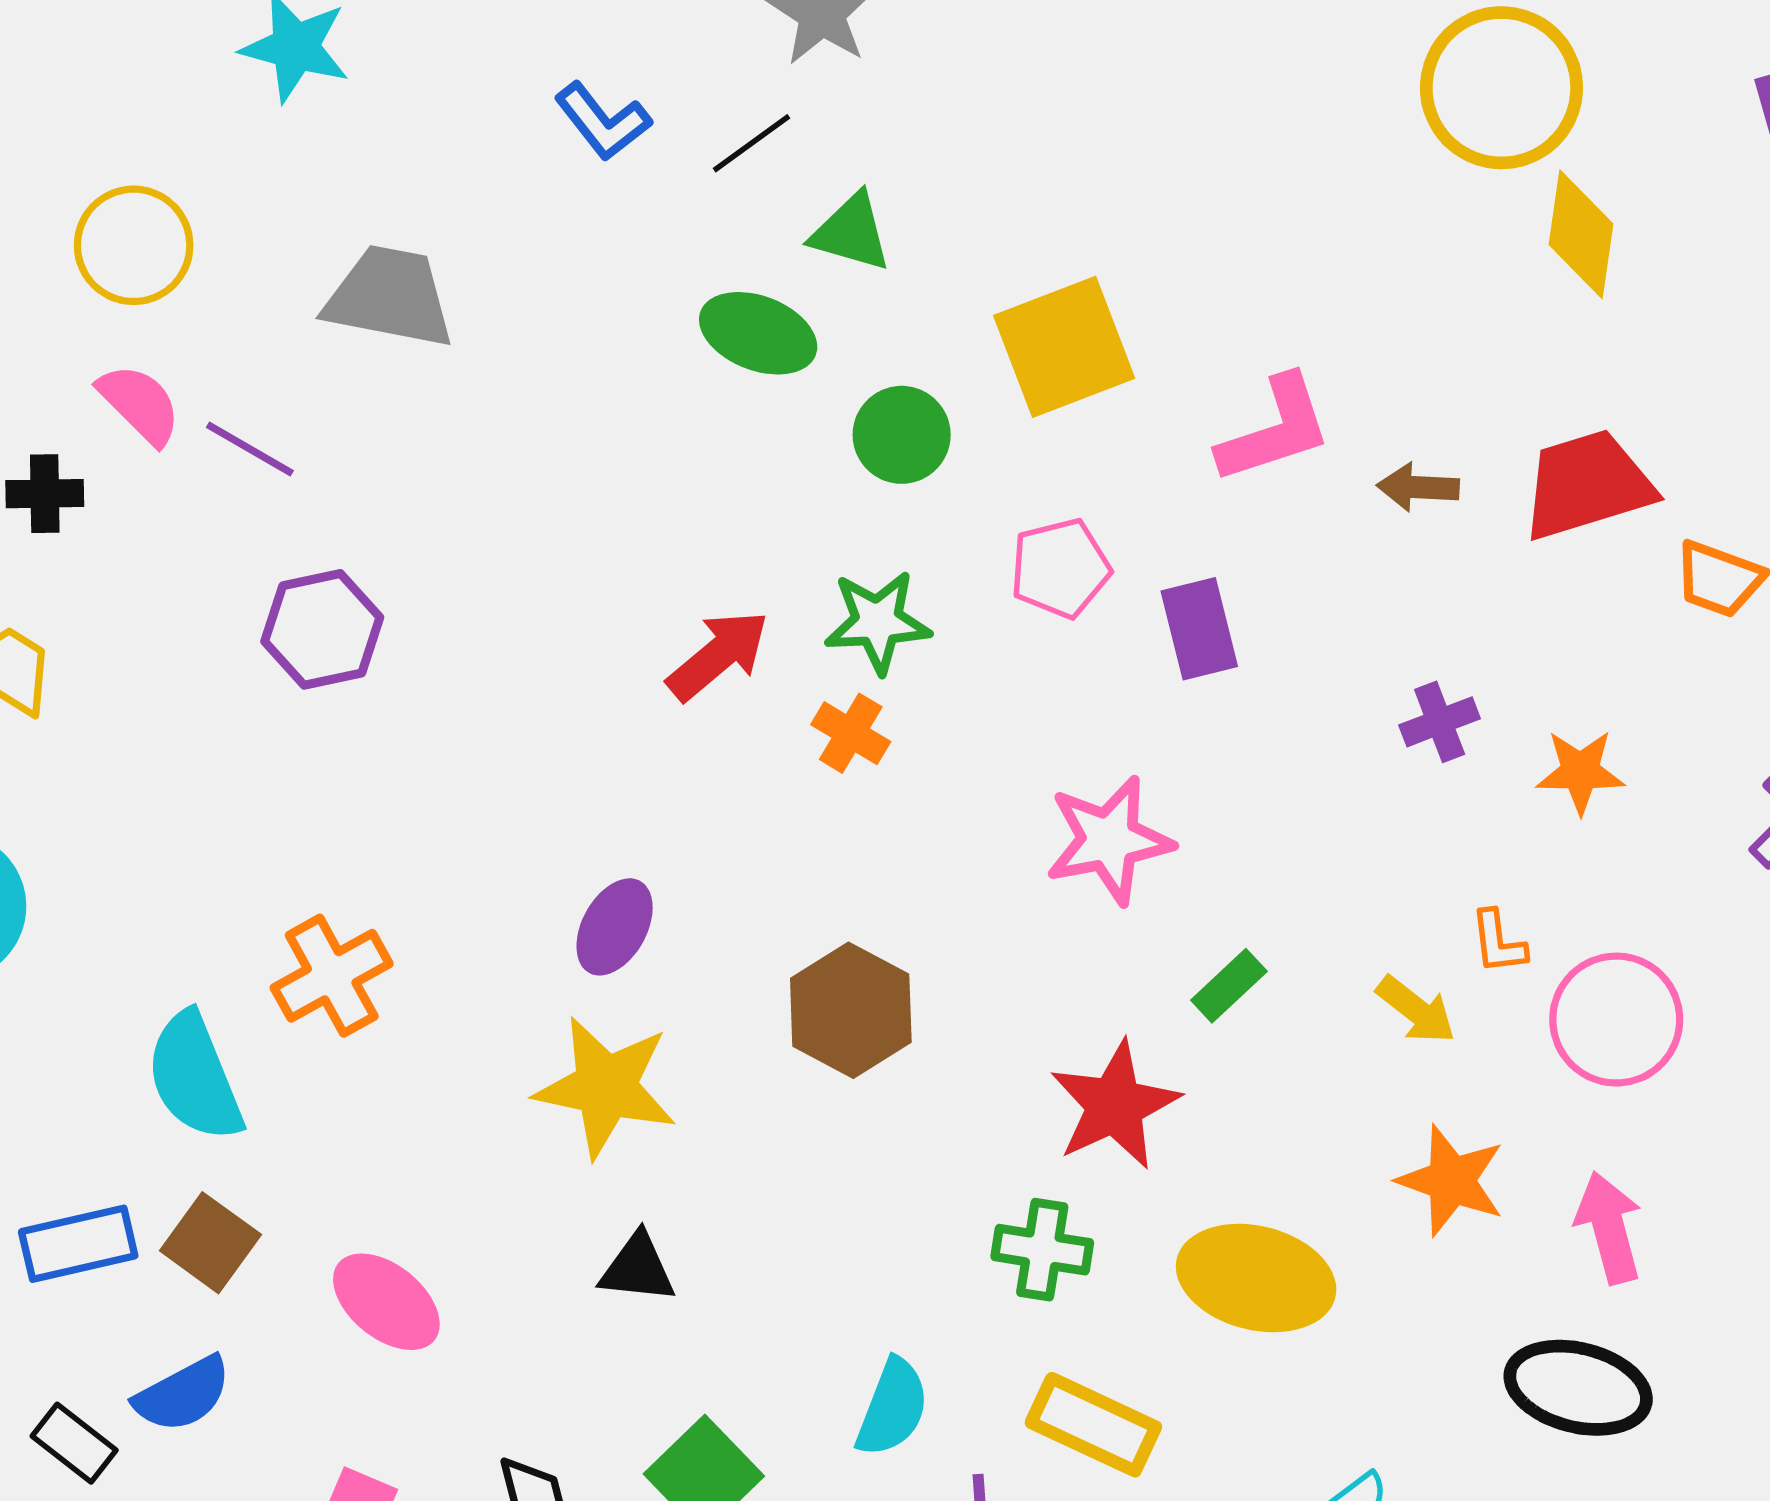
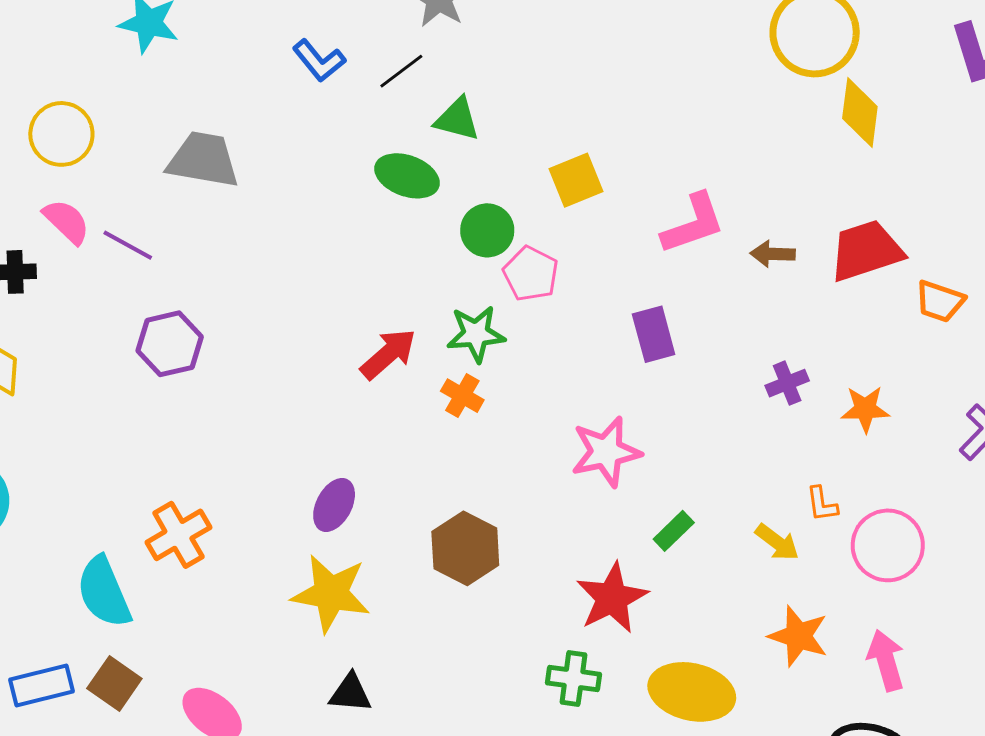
yellow square: (1064, 347) -> (576, 180), size x0.7
pink pentagon: (1060, 568) -> (531, 274), moved, turned -30

